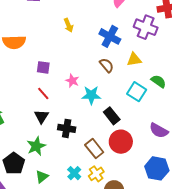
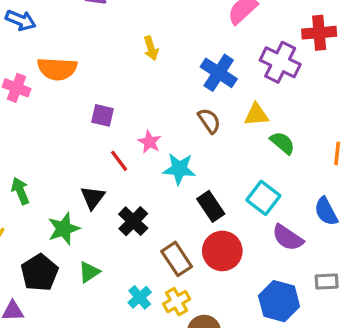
green semicircle: (159, 81) -> (282, 143), moved
cyan square: (137, 92) -> (263, 198), moved
red line: (43, 94) -> (119, 161), moved
black cross: (67, 128) -> (133, 221), turned 30
green star: (36, 146) -> (64, 229), moved
green triangle: (42, 177) -> (89, 272), moved

